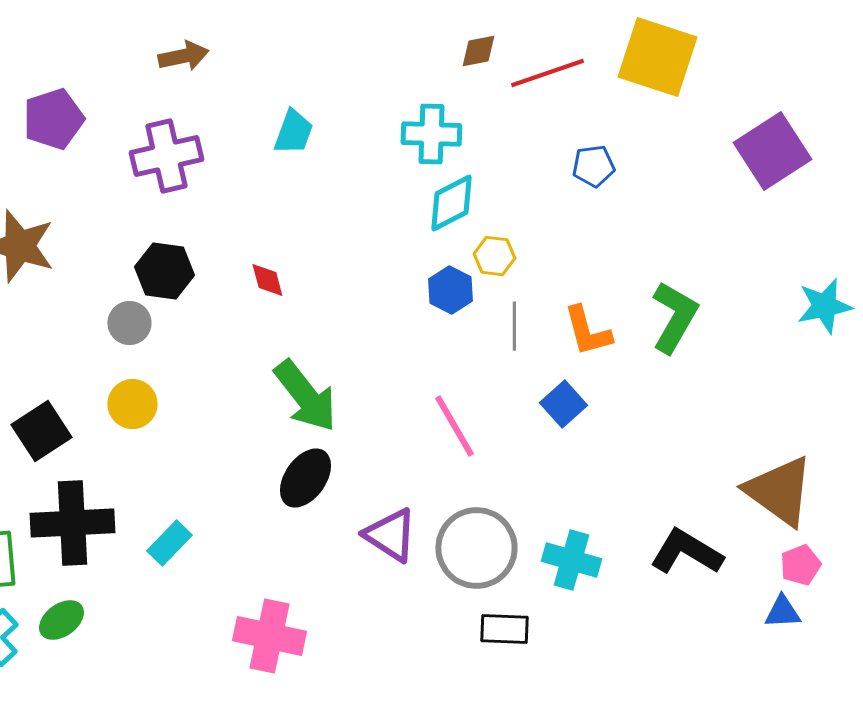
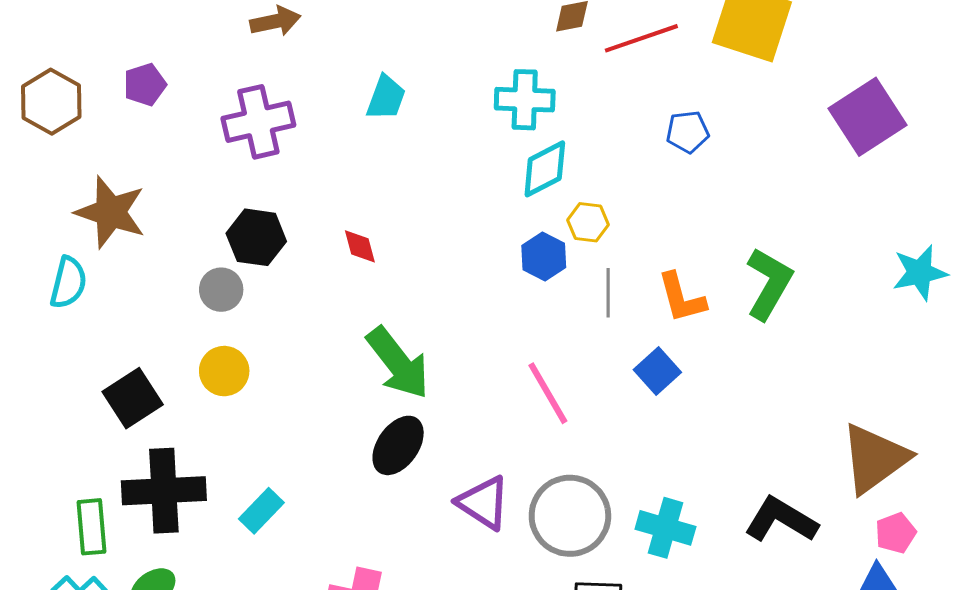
purple pentagon: (53, 119) -> (145, 85), size x0.7
brown triangle: (779, 491) -> (875, 458), turned 48

